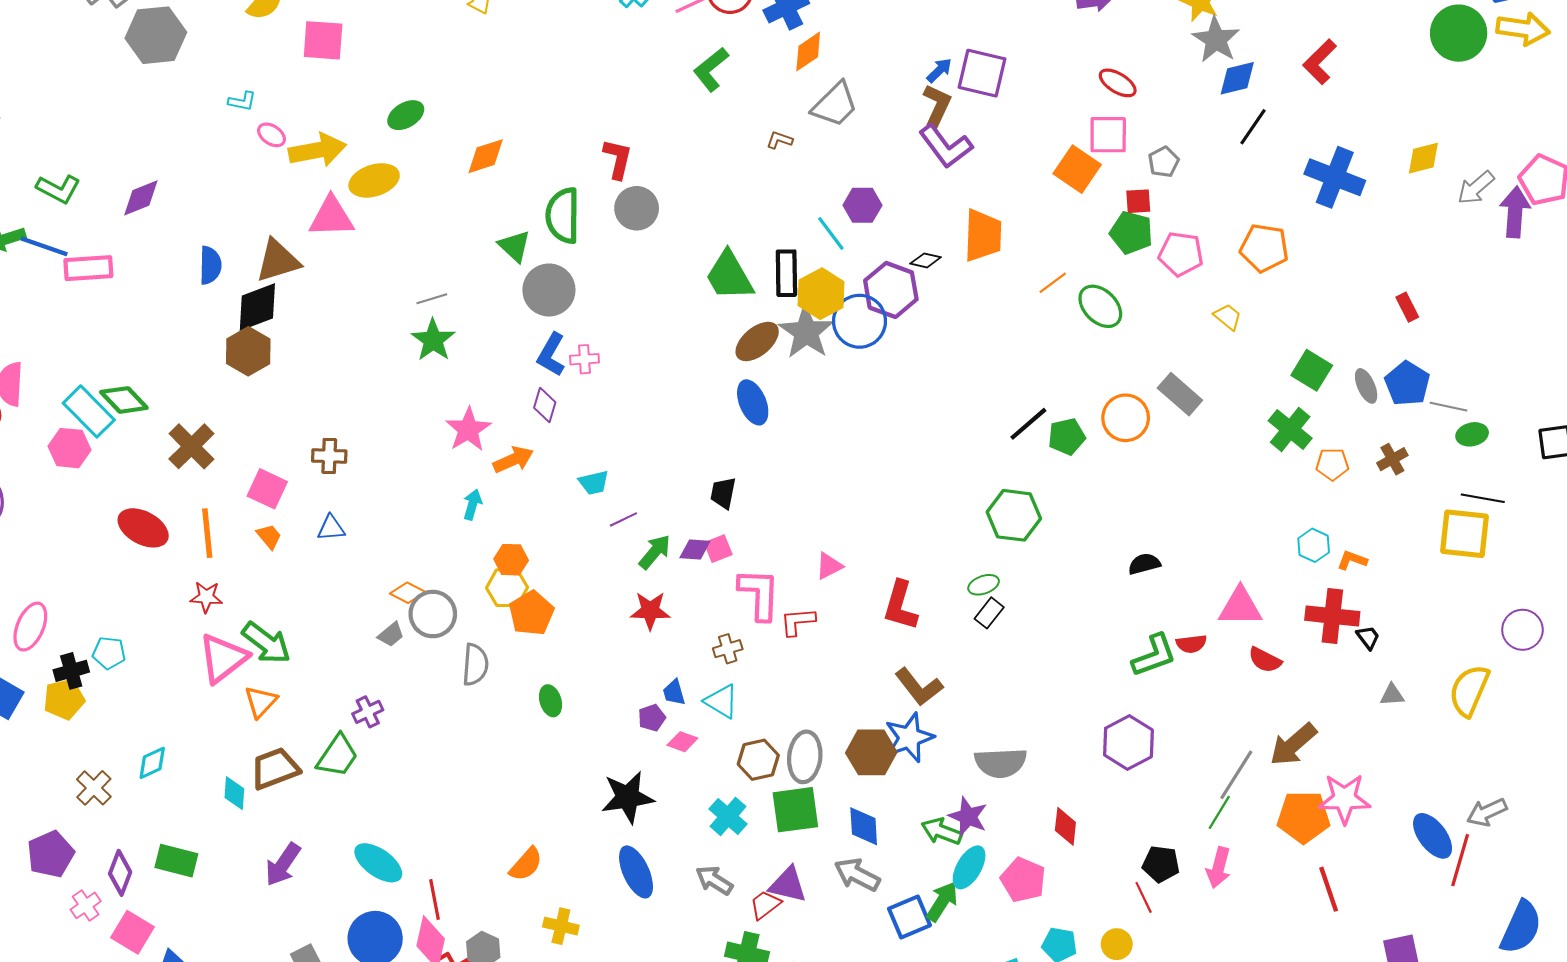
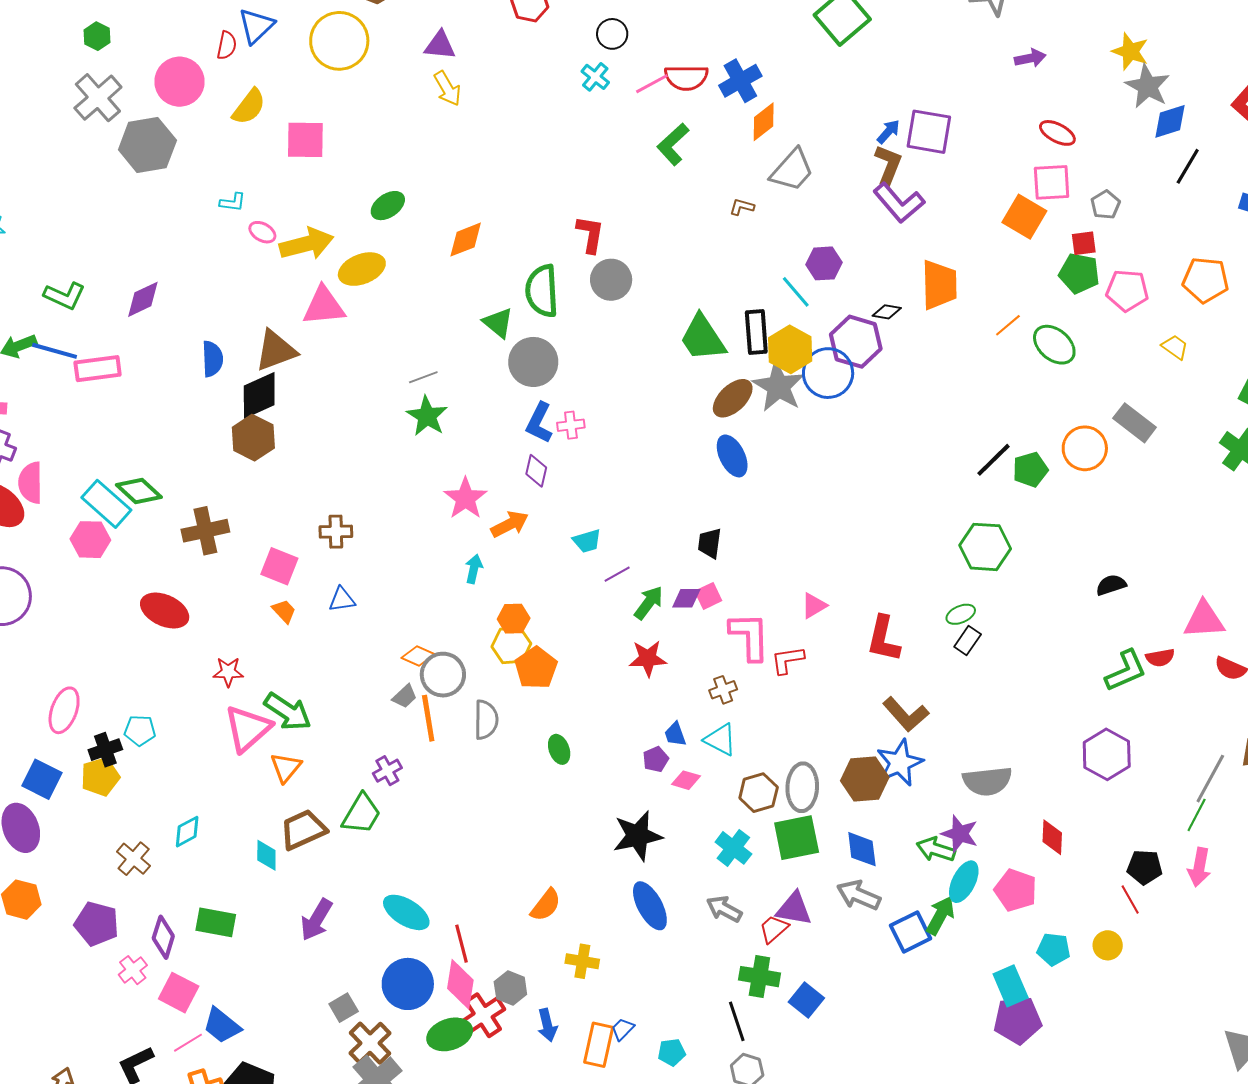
brown cross: (191, 446) -> (205, 531), turned 36
orange line: (207, 533) -> (428, 718), moved
purple pentagon: (51, 854) -> (97, 924), turned -30

